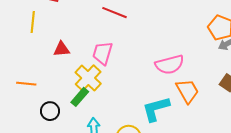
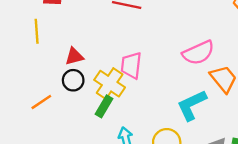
pink trapezoid: (103, 53) -> (131, 65), moved
orange line: (26, 84) -> (41, 102), turned -30
black circle: (50, 111) -> (73, 80), moved

